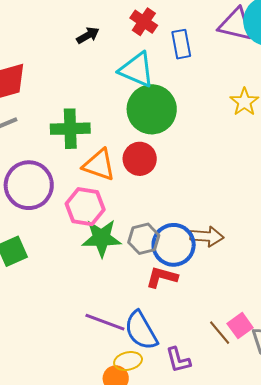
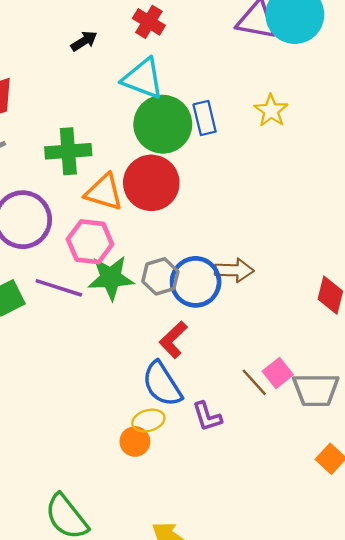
blue rectangle: (181, 44) -> (205, 118), moved
red circle: (140, 159) -> (151, 183), size x1.4
red L-shape: (162, 277) -> (173, 340), moved, turned -56
purple line: (105, 322) -> (59, 288), moved

